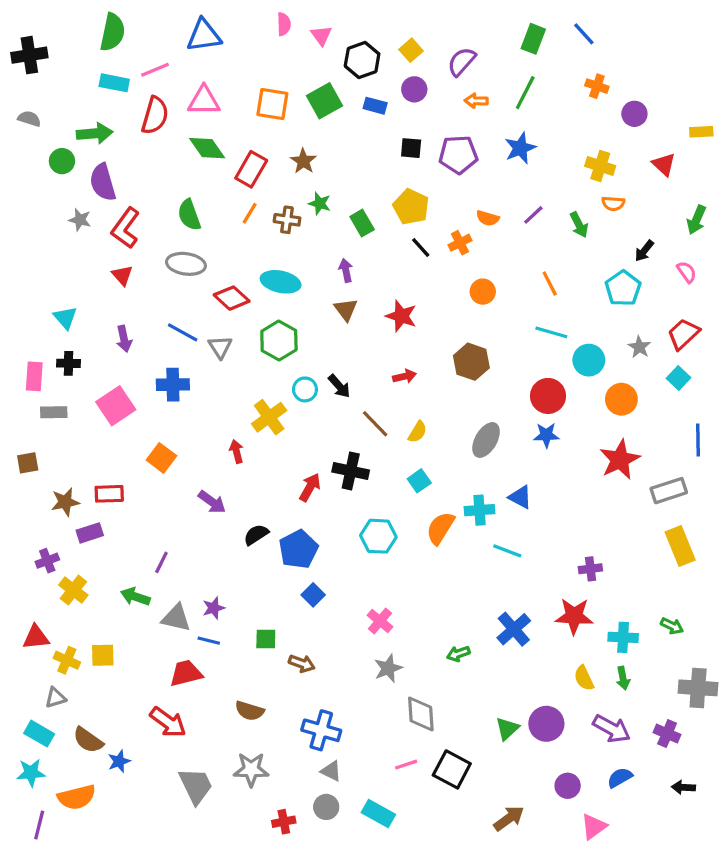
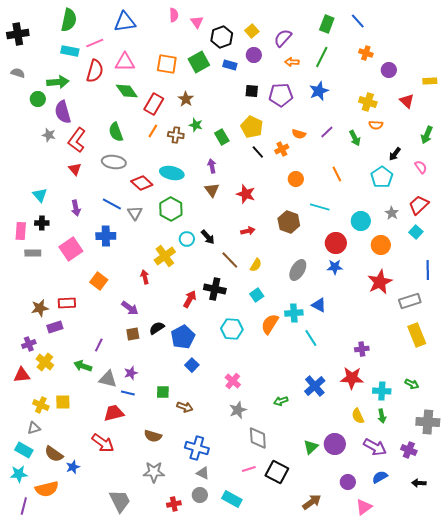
cyan line: (551, 332) -> (320, 207), moved
brown square: (28, 463) -> (133, 334), moved
cyan line: (507, 551) -> (311, 338), turned 36
red triangle: (36, 637) -> (22, 375), moved
gray trapezoid: (196, 786) -> (120, 501), moved

